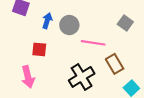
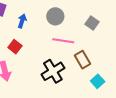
gray circle: (69, 25) -> (55, 16), moved
red square: (39, 49) -> (15, 47), turned 32

